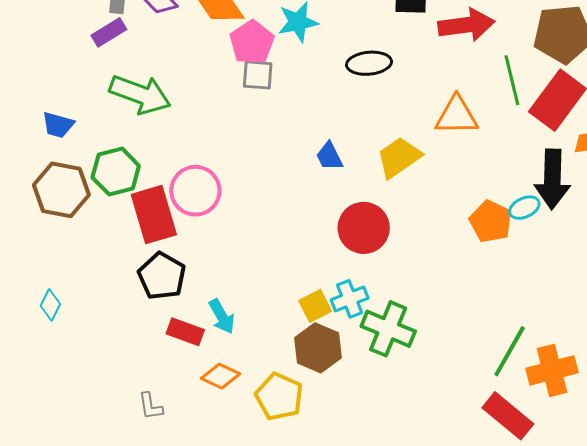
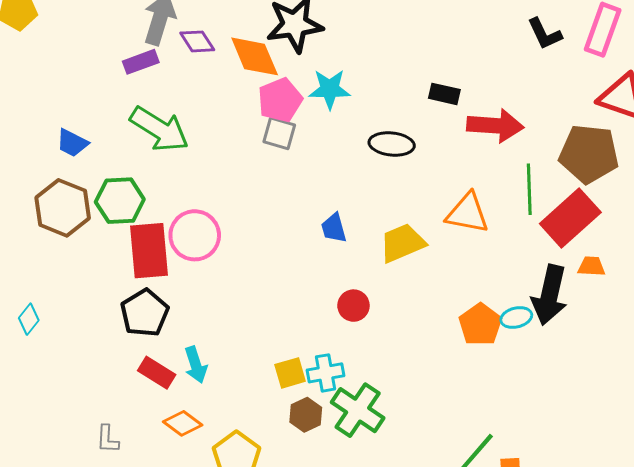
red circle: (364, 228) -> (353, 306), size x0.6
brown hexagon: (318, 348) -> (306, 415), moved, size x0.7

